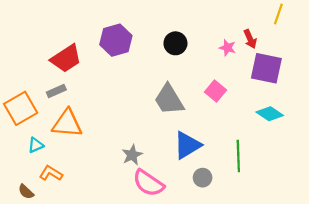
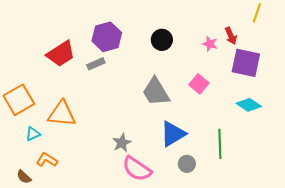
gray rectangle: (56, 91) -> (96, 64), moved

